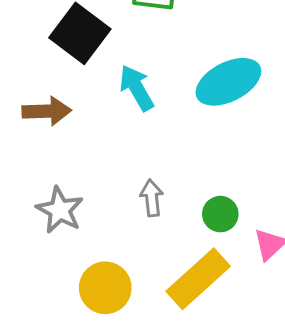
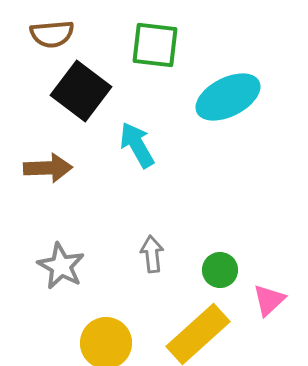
cyan ellipse: (228, 82) -> (228, 97), moved

